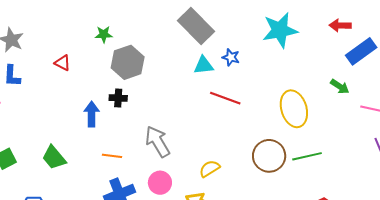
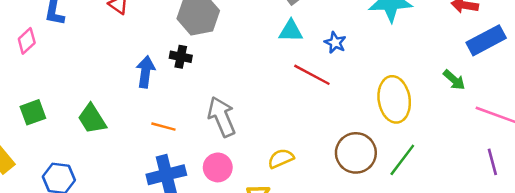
blue star: (231, 57) -> (335, 43), moved
green line: (307, 156) -> (402, 160), turned -48

